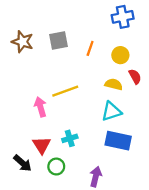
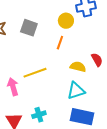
gray square: (59, 41) -> (29, 28), turned 30
orange line: (90, 48) -> (60, 43), moved
yellow circle: (120, 55) -> (66, 21), moved

